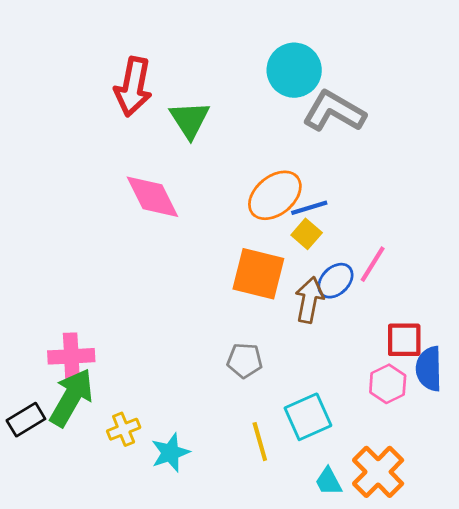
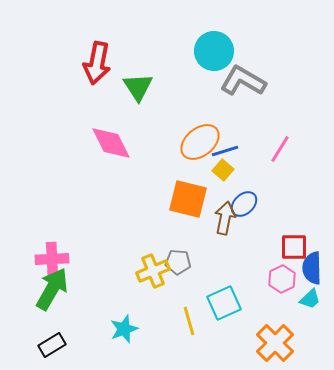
pink line: (373, 264) -> (280, 149), moved
black rectangle: (26, 420) -> (52, 345), moved
yellow cross: (124, 429) -> (153, 271), moved, size x1.4
cyan trapezoid: (329, 481) -> (310, 299), moved, turned -105

